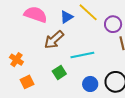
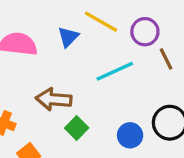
brown arrow: (54, 40) -> (54, 99), moved, turned 60
cyan line: (82, 55) -> (115, 71), moved

